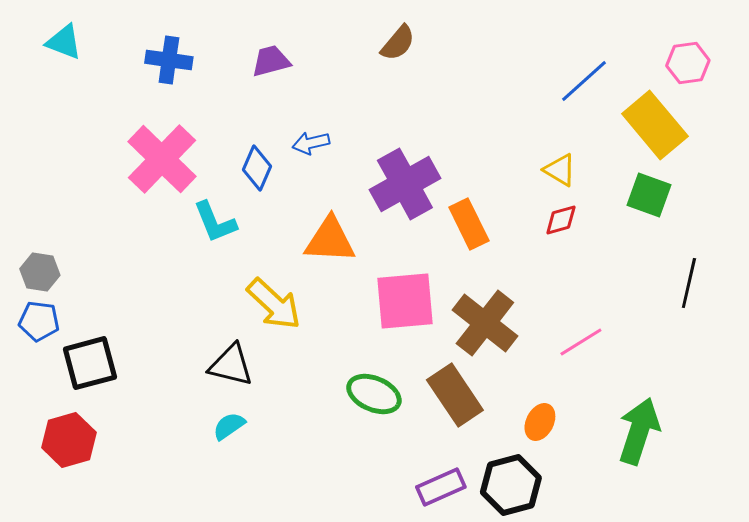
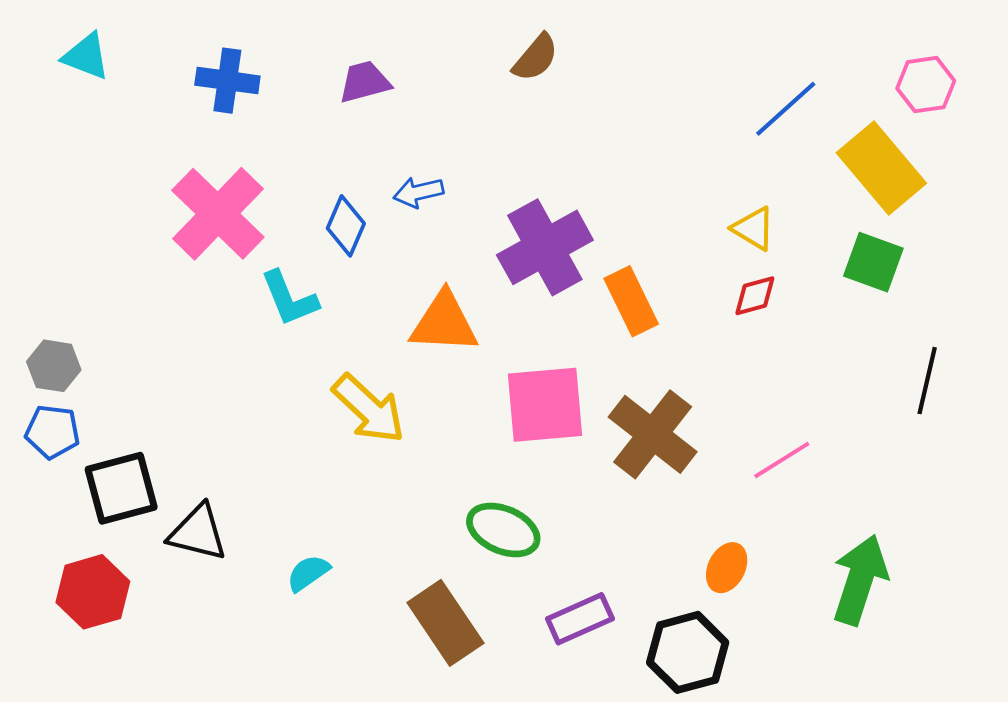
black triangle: (231, 365) -> (198, 533), moved
brown rectangle: (455, 395) -> (445, 623), moved
purple rectangle: (441, 487) -> (580, 619), moved

